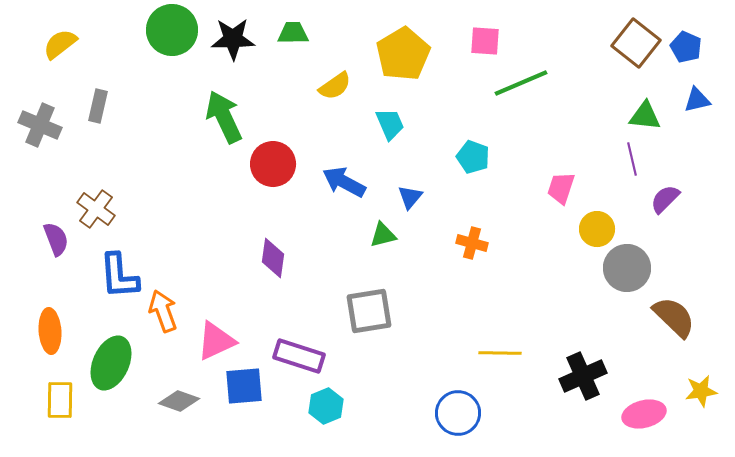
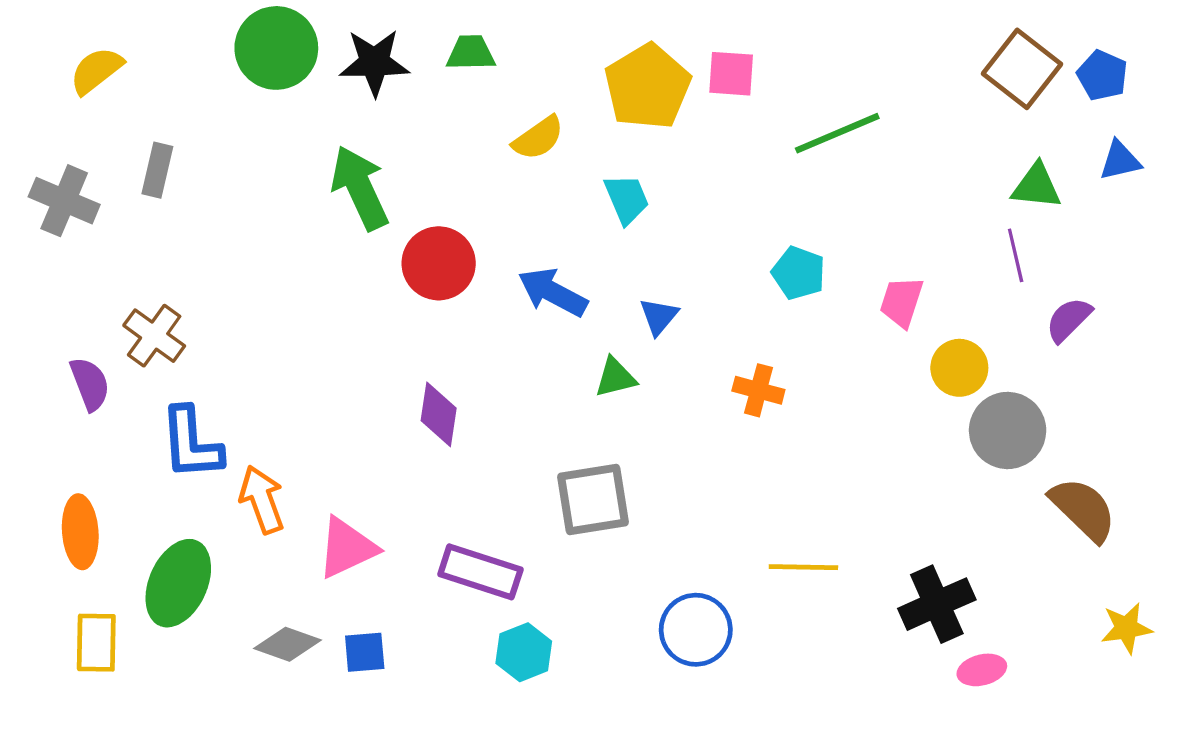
pink square: (485, 41) -> (731, 74), moved
cyan pentagon: (473, 157) -> (799, 273), moved
blue square: (244, 386) -> (365, 652), moved, size x0.7
blue circle: (458, 413) -> (696, 630), moved
pink ellipse: (644, 414) -> (982, 670), moved, size x0.7

